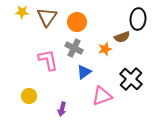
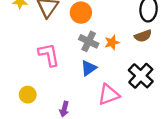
brown semicircle: (122, 37) -> (143, 36), moved
gray cross: (74, 48) -> (89, 41), moved

